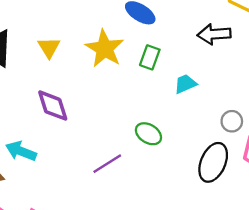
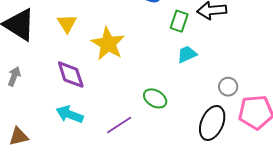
yellow star: (105, 49) -> (108, 44), moved
green rectangle: (150, 57) -> (179, 21), moved
cyan arrow: (21, 151) -> (70, 114), moved

